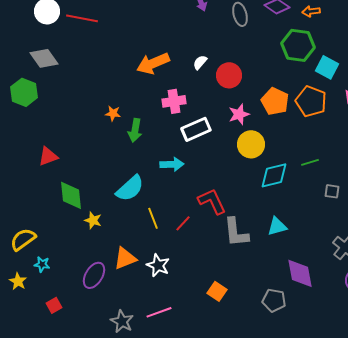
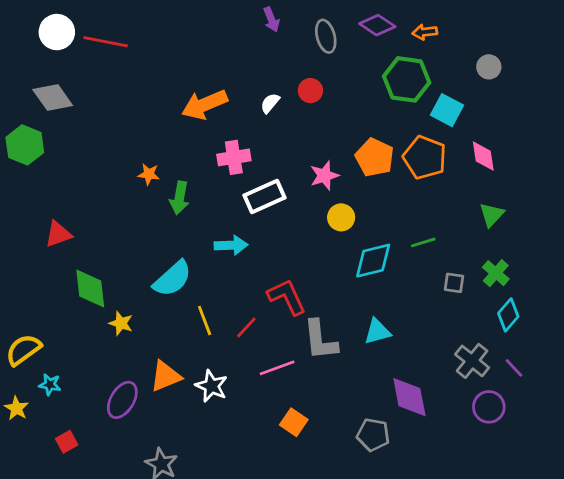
red circle: (229, 75) -> (310, 91), moved, size x0.7
yellow circle: (251, 144) -> (341, 217), size x0.7
pink line: (159, 312) -> (277, 368), moved

